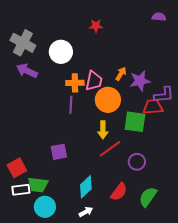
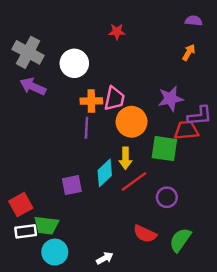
orange arrow: (121, 74) -> (189, 52), moved
cyan diamond: (86, 187) -> (105, 173), moved
red semicircle: (119, 192) -> (145, 234), turned 78

